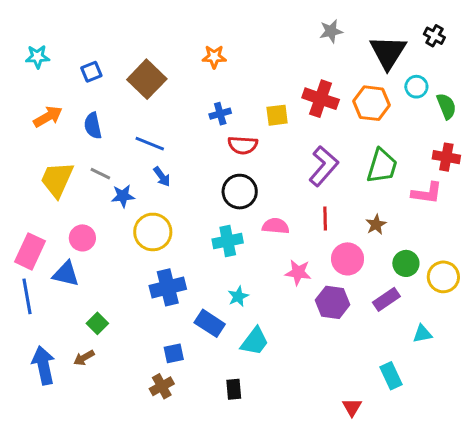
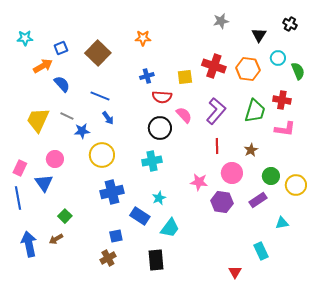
black triangle: (388, 52) -> (259, 35), size x0.6
orange arrow: (48, 117) -> (43, 66), moved
blue semicircle: (93, 126) -> (62, 84), turned 150
red cross: (446, 157) -> (282, 100), moved
pink semicircle: (276, 226) -> (184, 115), moved, turned 42
pink rectangle: (30, 251) -> (20, 168), size x0.7
blue triangle: (66, 274) -> (44, 183), turned 42
black rectangle: (234, 389) -> (156, 260), size x1.5

